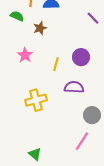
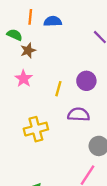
brown star: (40, 28) -> (28, 51), moved

